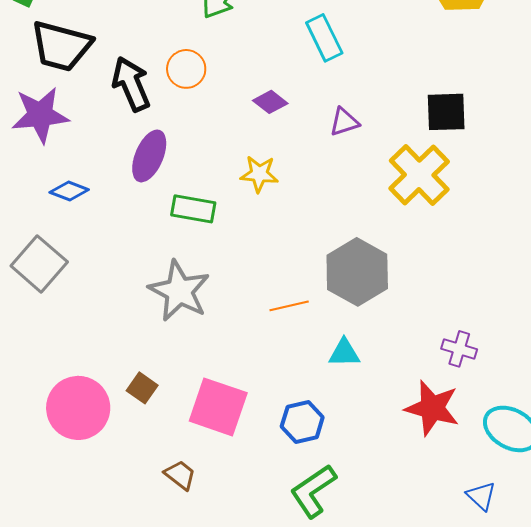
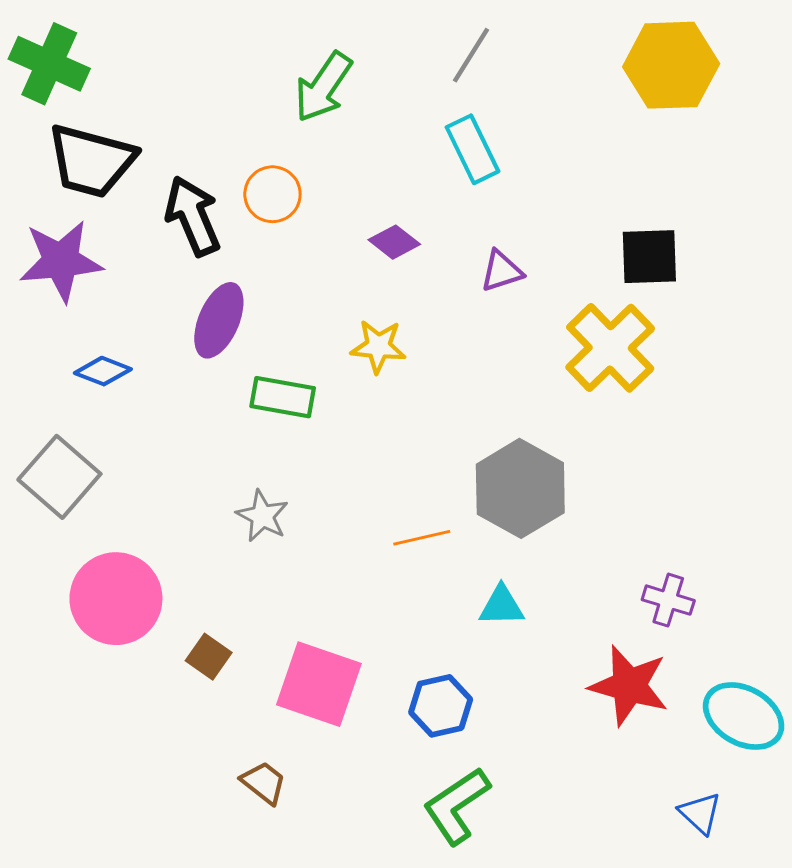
gray star: (179, 291) -> (262, 516), size x0.6
pink circle: (78, 408) -> (116, 599), moved

